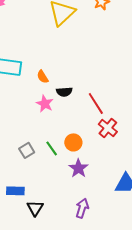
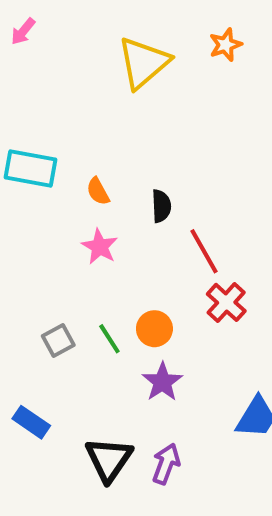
black semicircle: (64, 92) -> (161, 206), moved, turned -91
blue rectangle: (15, 191) -> (31, 422), turned 30
black triangle: (35, 208) -> (109, 459), moved, size x1.4

